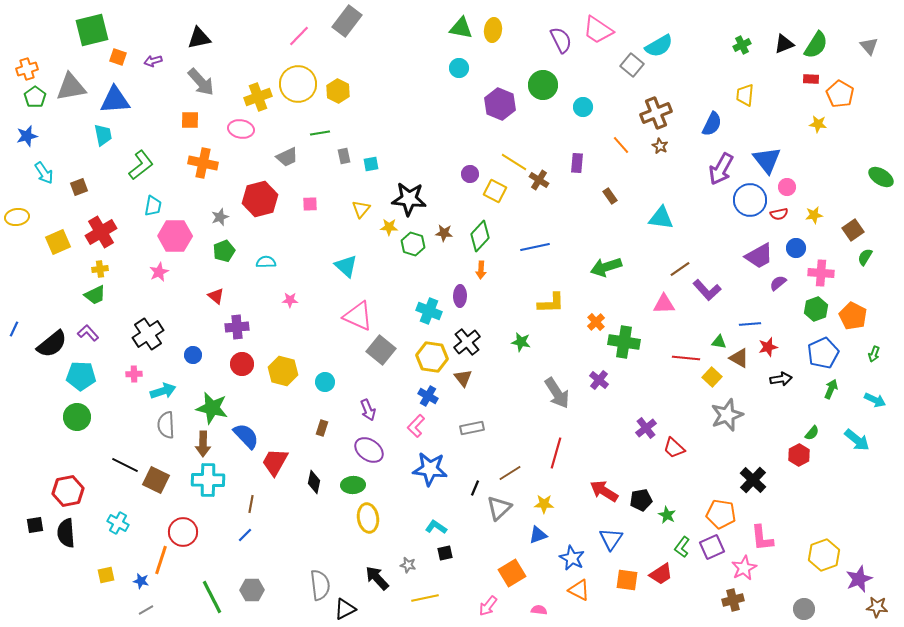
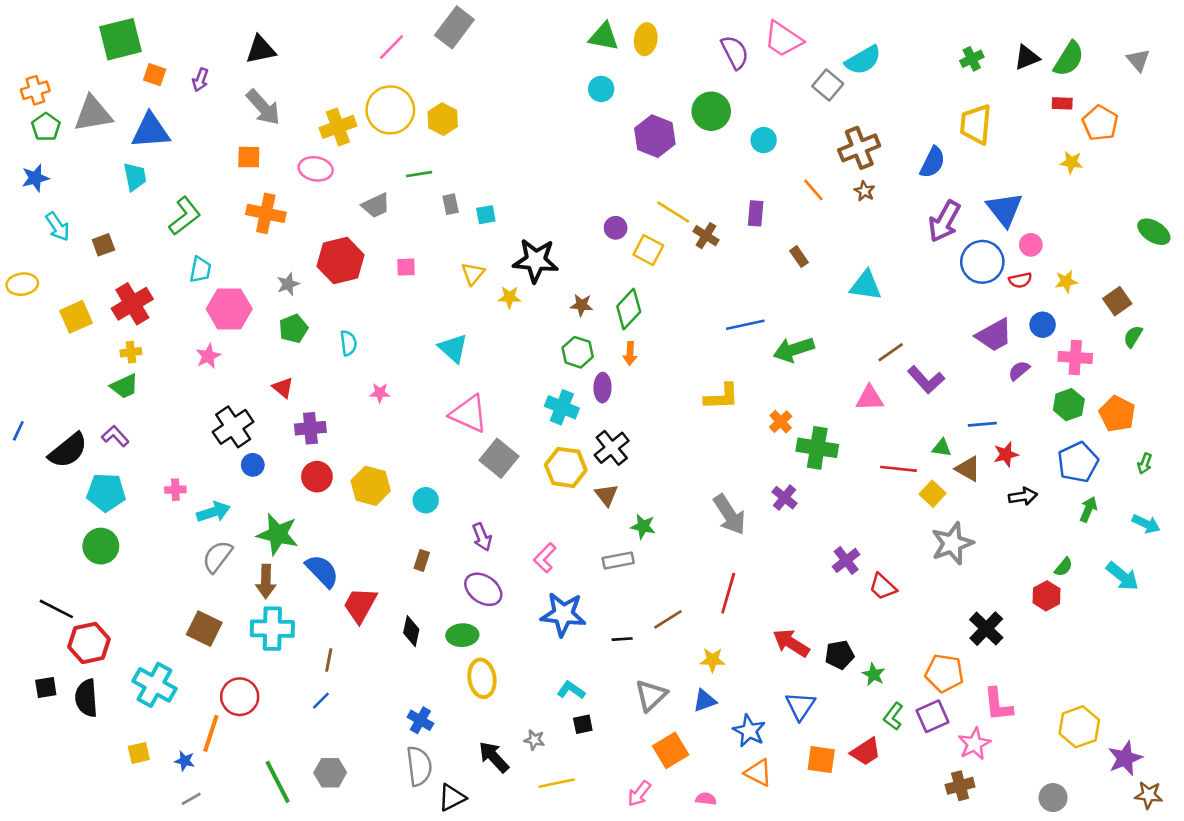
purple arrow: (153, 61) -> (200, 80), turned -54
yellow trapezoid: (745, 95) -> (976, 124), size x1.4
green hexagon: (413, 244) -> (578, 352), moved
blue line: (535, 247) -> (745, 325), moved
cyan semicircle: (266, 262) -> (348, 343), turned 84
black cross: (148, 334) -> (233, 427), moved
green star: (521, 342) -> (643, 526), moved
blue cross: (428, 396) -> (420, 720), moved
gray semicircle: (166, 425) -> (217, 557), turned 40
black line: (125, 465) -> (56, 609), moved
black line: (475, 488) -> (622, 639), turned 63
gray triangle: (499, 508) -> (651, 695), moved
cyan cross: (118, 523) -> (155, 685), size x1.5

